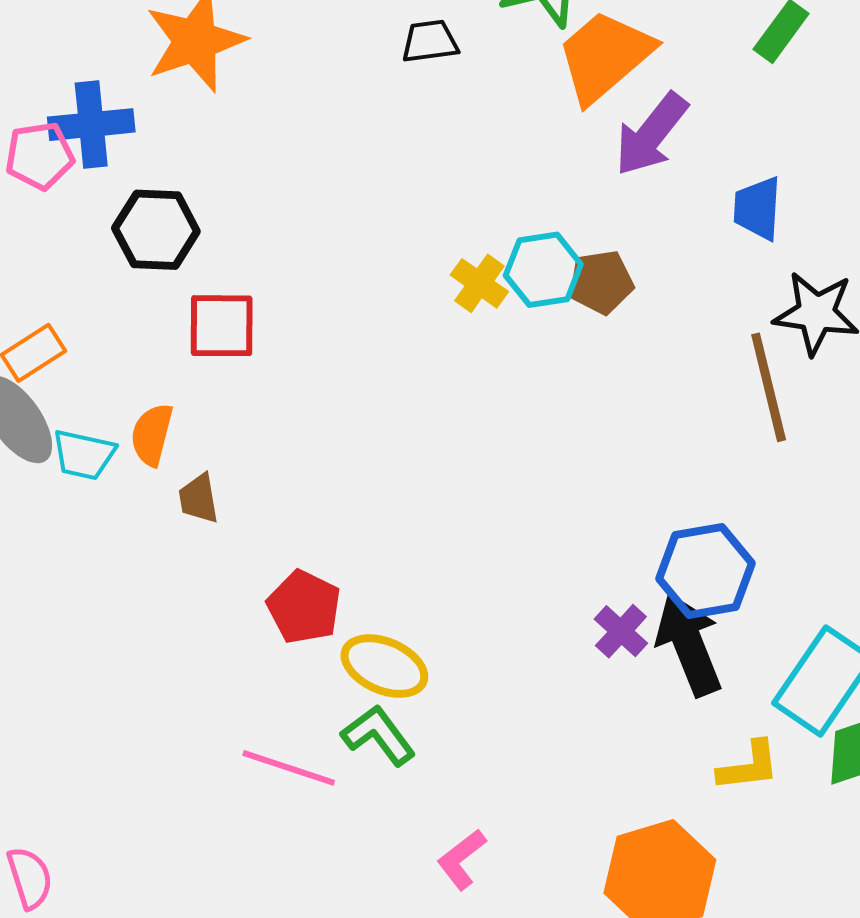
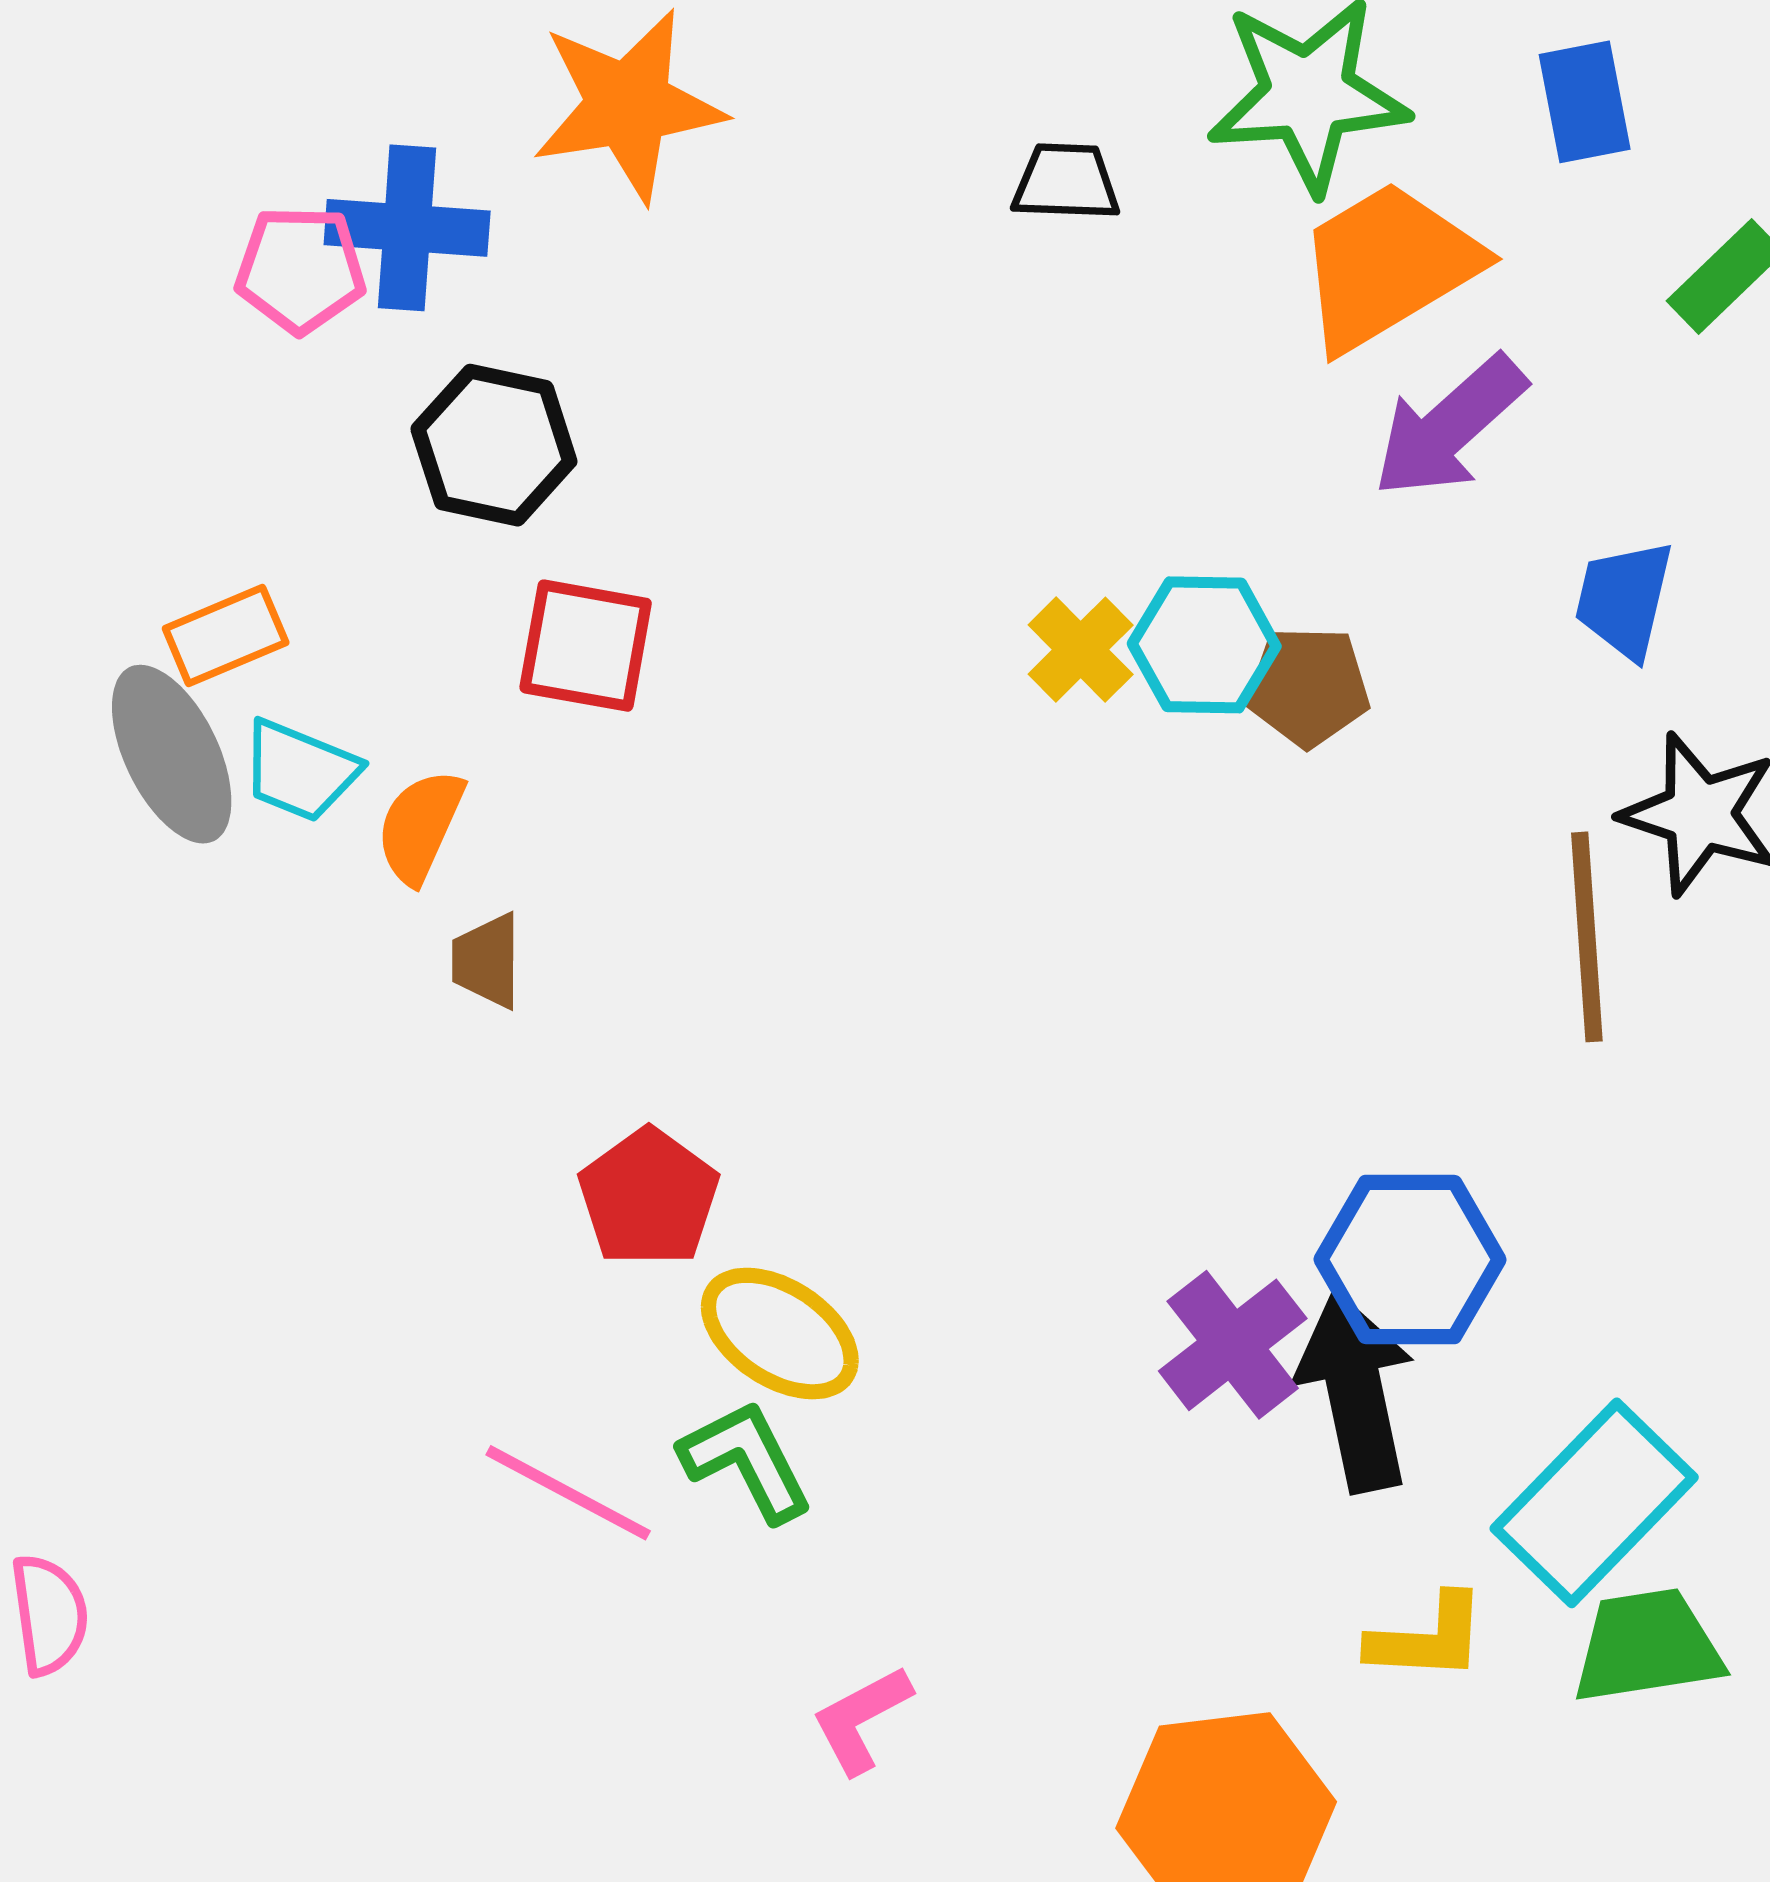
cyan trapezoid: (84, 455) -> (300, 771), moved
purple cross: (621, 631) -> (1233, 1345), size x1.4

